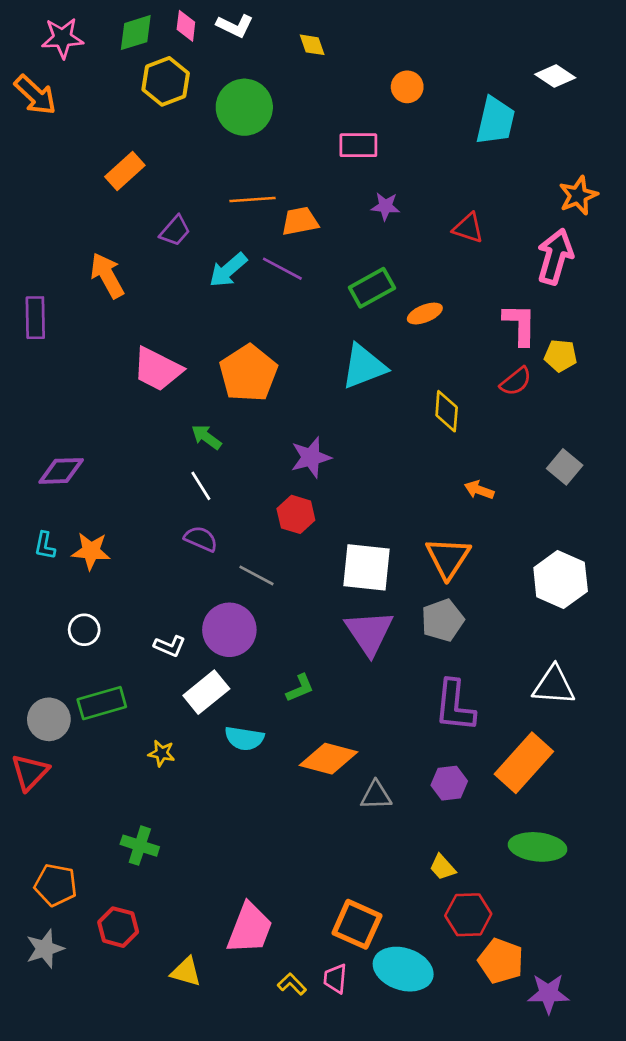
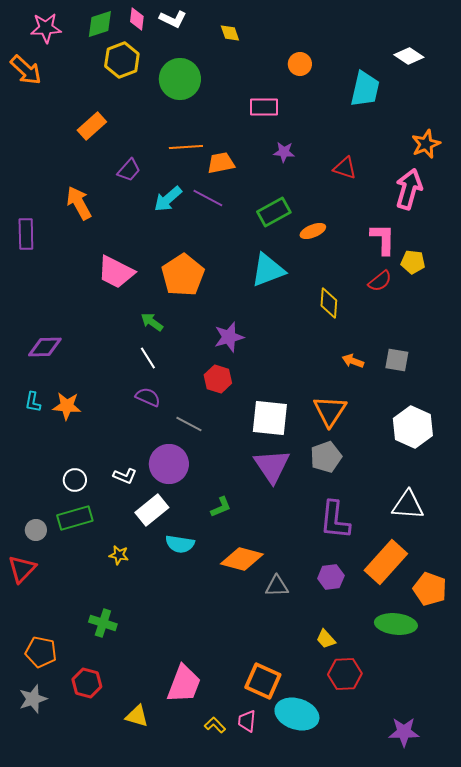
gray square: (565, 467) -> (397, 360), moved, turned -30
white circle: (84, 630) -> (75, 480), moved
gray circle: (49, 719) -> (36, 530), size x0.7
orange pentagon: (501, 961) -> (430, 589), moved

